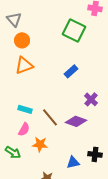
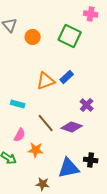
orange circle: (22, 40) -> (33, 37), moved
orange triangle: (24, 65) -> (46, 81), moved
cyan rectangle: (25, 109) -> (18, 104), moved
blue triangle: (73, 162) -> (69, 168), size x1.6

